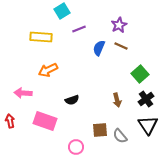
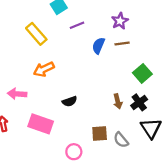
yellow rectangle: (41, 37) -> (36, 34), turned 45
brown line: (121, 46) -> (122, 43), turned -32
black cross: (146, 99) -> (139, 102), moved

